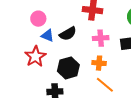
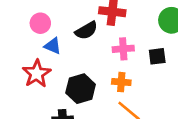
black semicircle: (68, 34) -> (86, 30), moved

